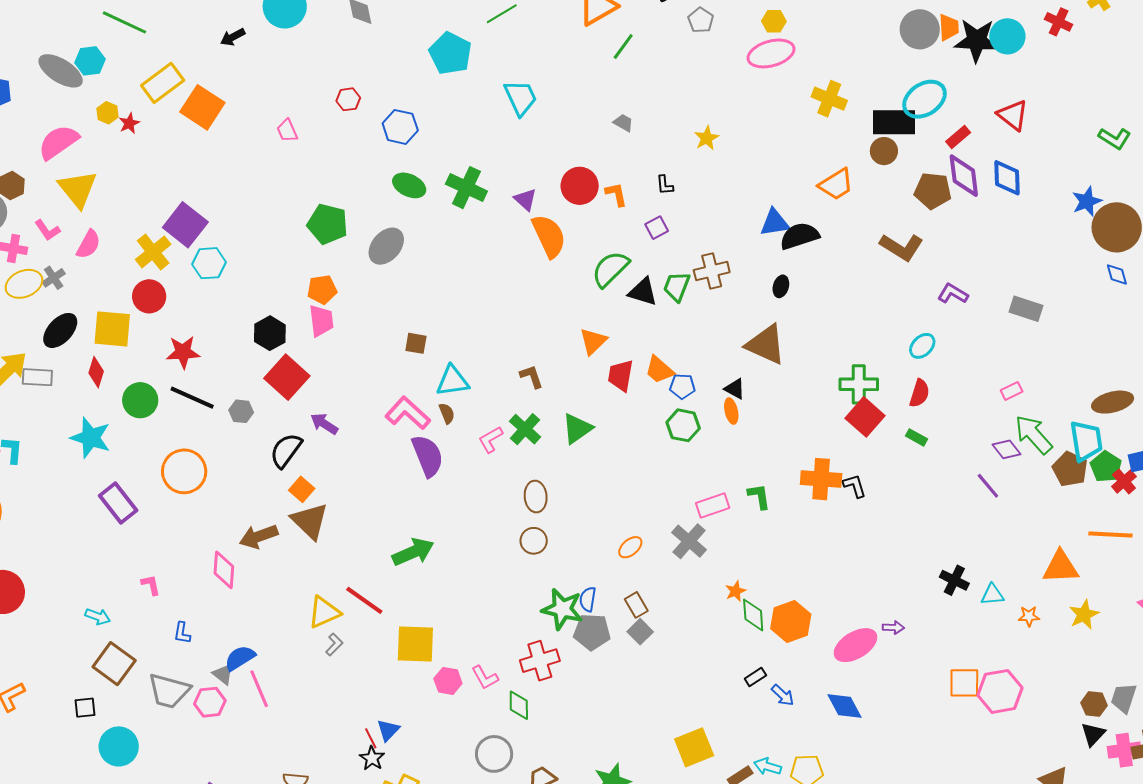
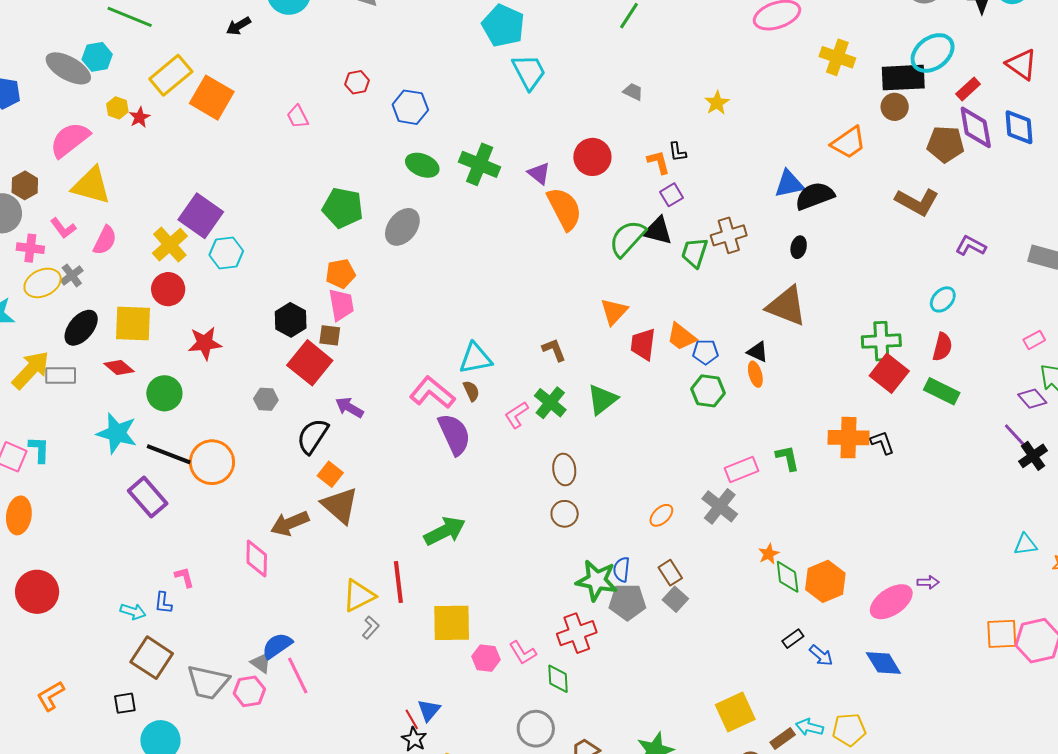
cyan pentagon: (450, 53) -> (503, 26), moved
yellow triangle: (78, 189) -> (91, 185), turned -33
orange L-shape: (616, 194) -> (659, 162), moved
black triangle: (643, 292) -> (658, 231), moved
brown square: (416, 343) -> (330, 335), moved
red diamond: (96, 372) -> (119, 367), turned -64
black line: (192, 398) -> (169, 454), moved
green rectangle: (916, 437) -> (942, 391), size x1.6
black cross: (954, 580) -> (1033, 456), moved, turned 32
red line: (364, 600) -> (398, 582), turned 51
blue L-shape: (182, 633) -> (163, 603), moved

